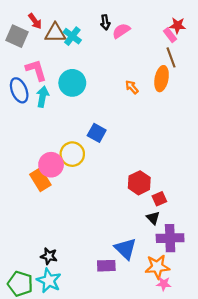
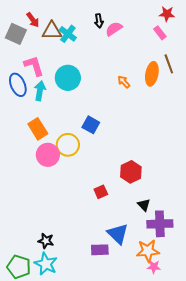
red star: (177, 26) -> (167, 14), moved
brown line: (171, 57) -> (169, 64), moved
orange rectangle: (40, 180) -> (38, 129), moved
red square: (159, 199) -> (101, 192), moved

